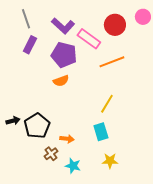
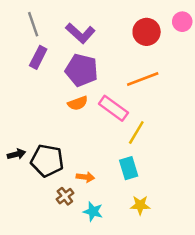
pink rectangle: (89, 39) -> (113, 108), moved
black pentagon: (37, 126) -> (47, 161), turned -30

